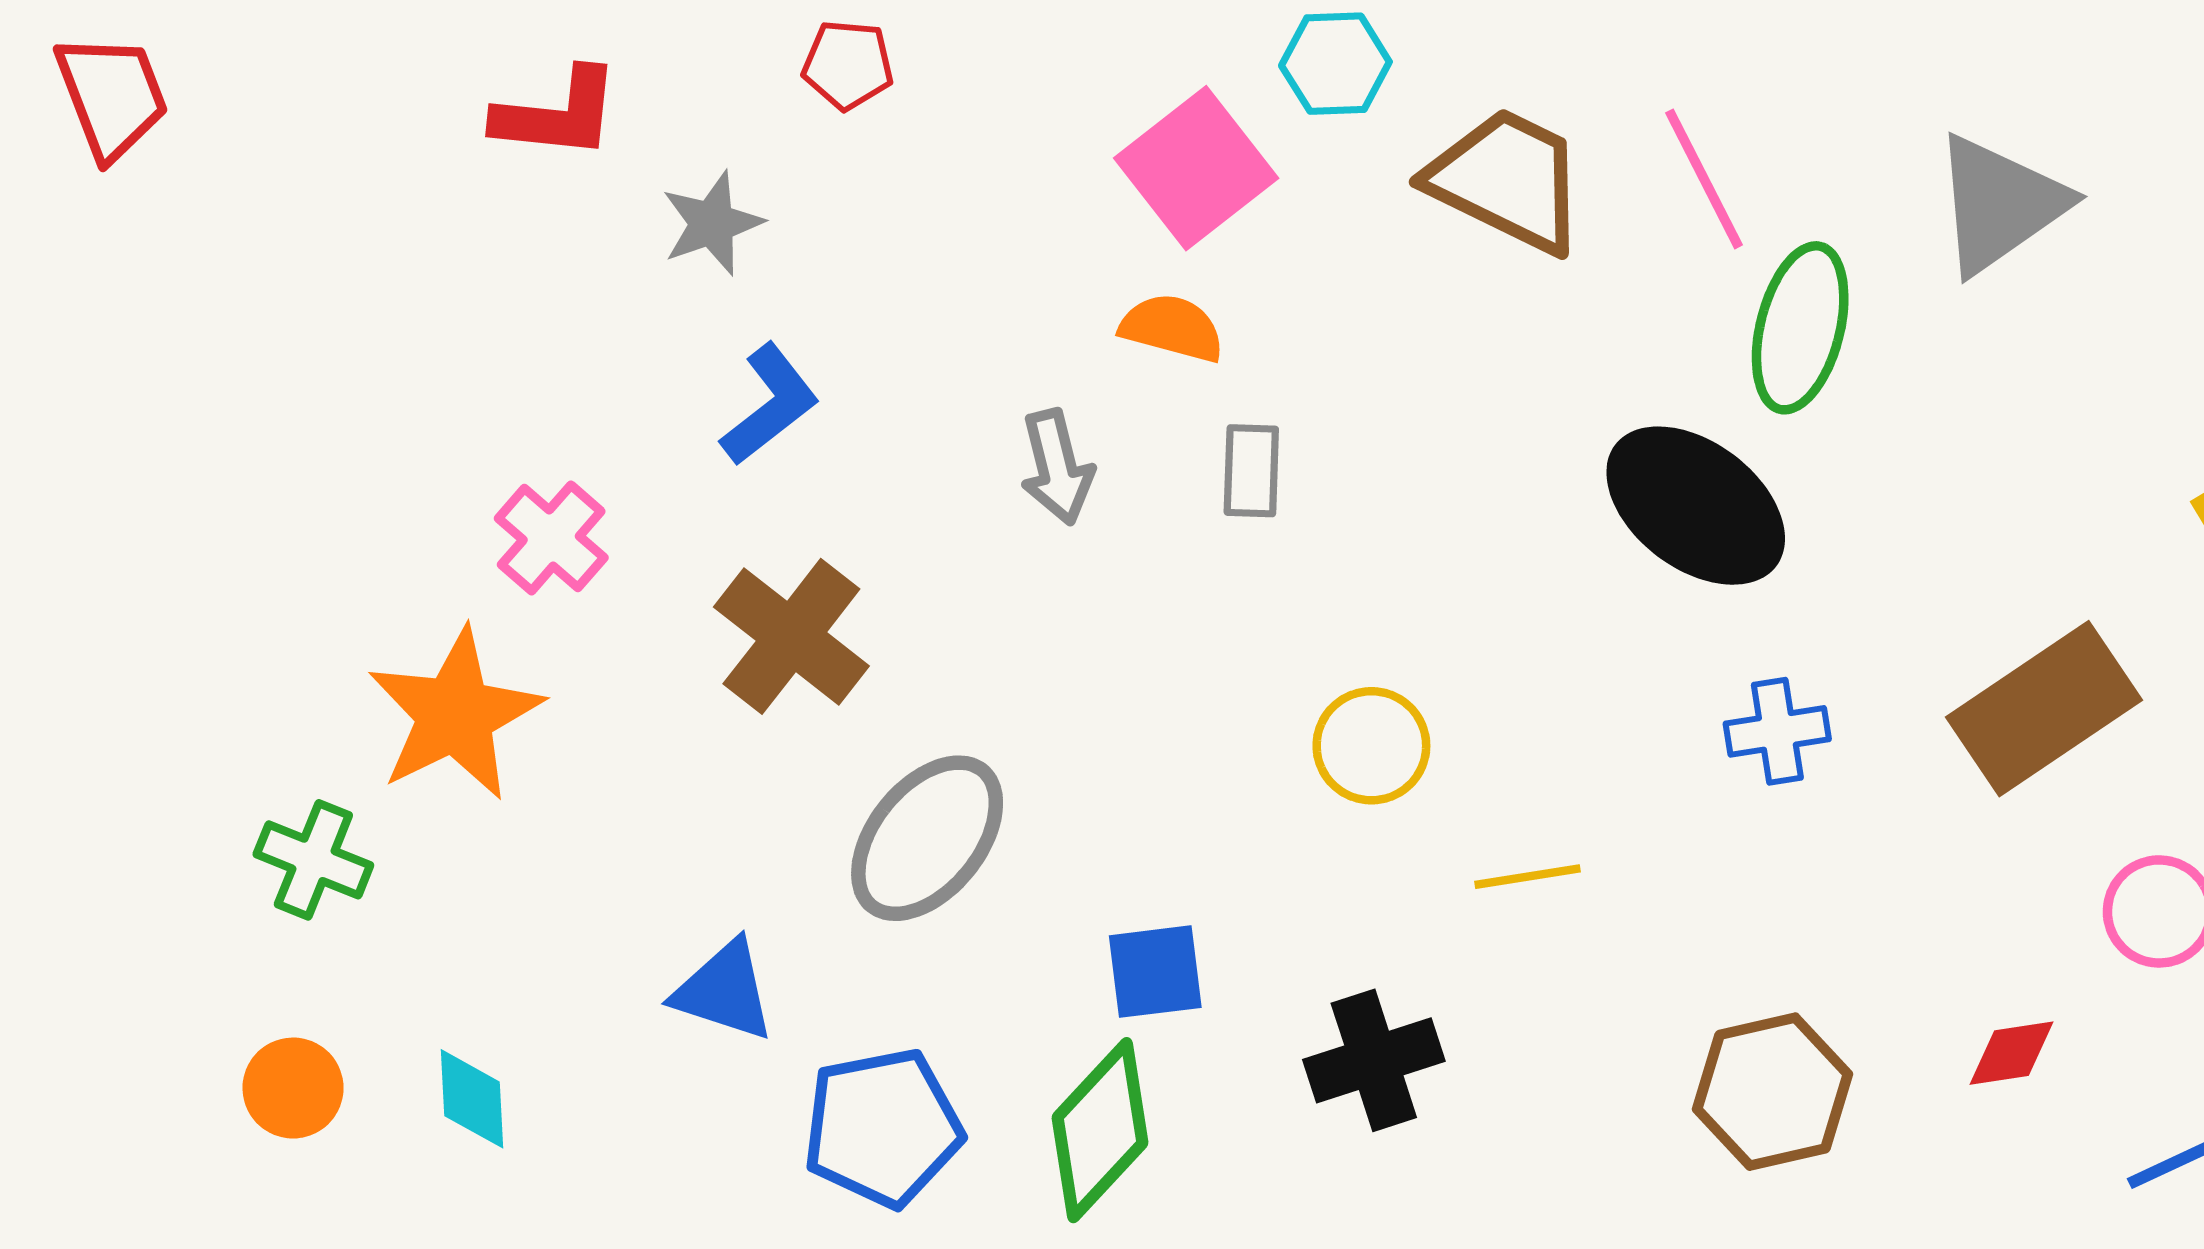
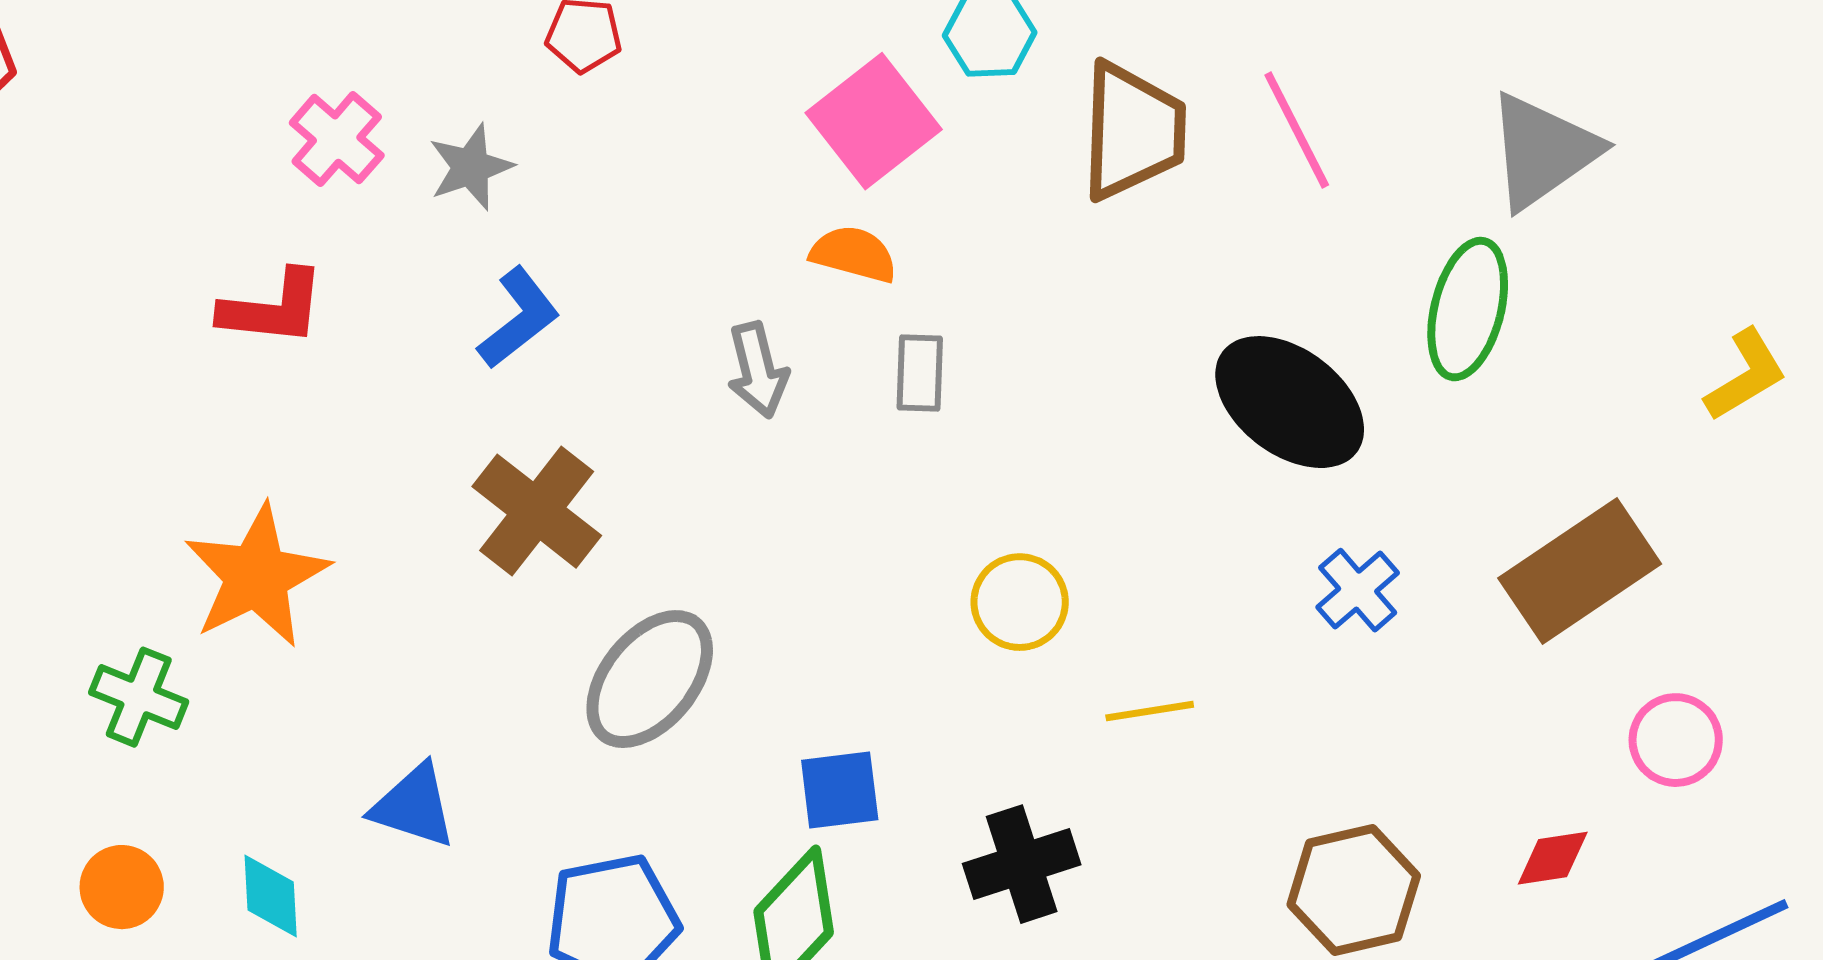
red L-shape: (557, 114) -> (273, 308), moved
brown trapezoid: (1507, 180) -> (1133, 131), turned 66
green ellipse: (1800, 328) -> (1468, 309), moved
pink cross: (551, 538) -> (337, 139), moved
blue cross: (1777, 731) -> (1358, 590), turned -32
blue triangle: (724, 991) -> (414, 806), moved

